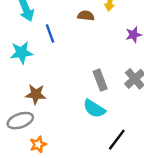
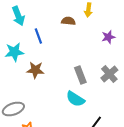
brown star: (36, 94) -> (35, 70), moved

